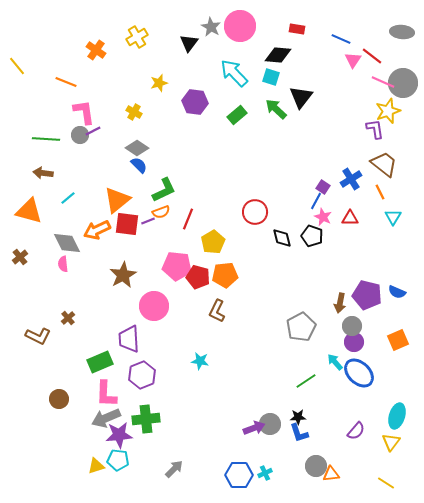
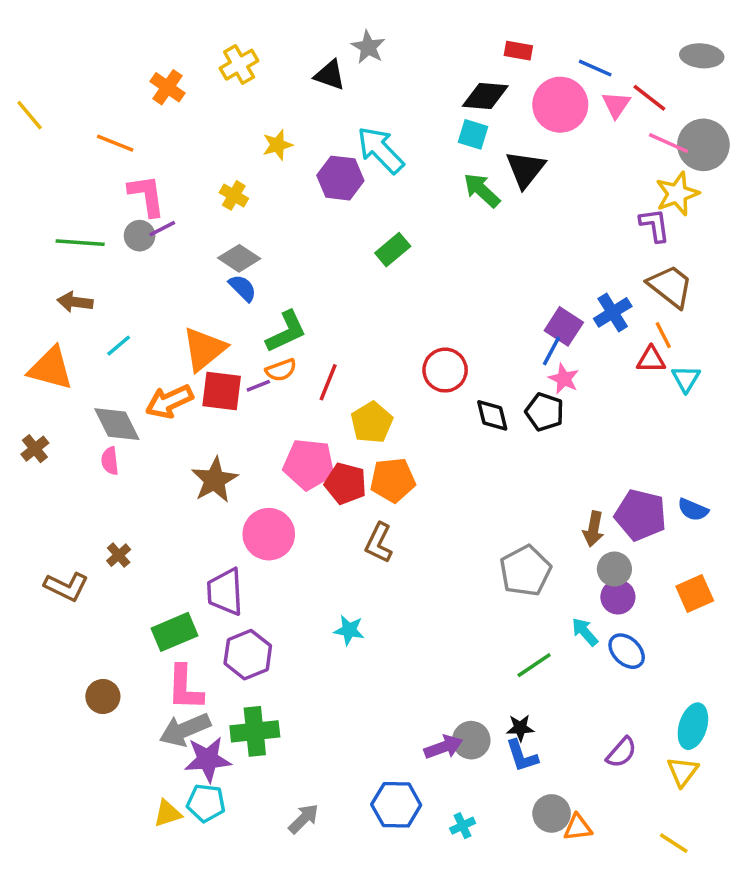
pink circle: (240, 26) -> (560, 105), moved
black triangle: (189, 43) -> (330, 75), turned -48
cyan arrow: (234, 73) -> (380, 150), moved
green rectangle: (237, 115) -> (393, 250), moved
purple square: (323, 187) -> (564, 326), size x1.5
red triangle: (350, 218) -> (651, 360), moved
blue ellipse: (359, 373) -> (627, 651), size x0.7
blue hexagon: (239, 475) -> (396, 805), moved

